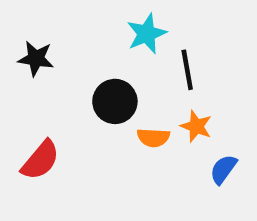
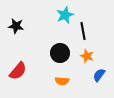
black circle: (115, 101) -> (60, 53), moved
orange semicircle: (153, 138) -> (62, 81), moved

